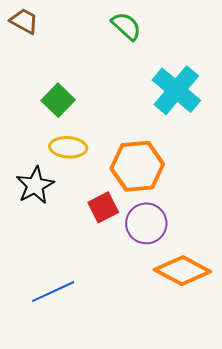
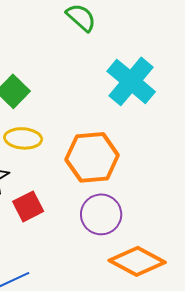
red square: (103, 207) -> (28, 206), moved

